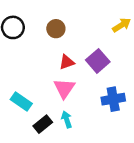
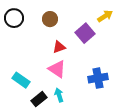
purple square: (98, 61) -> (85, 33), moved
pink triangle: (64, 88) -> (57, 69), turned -30

